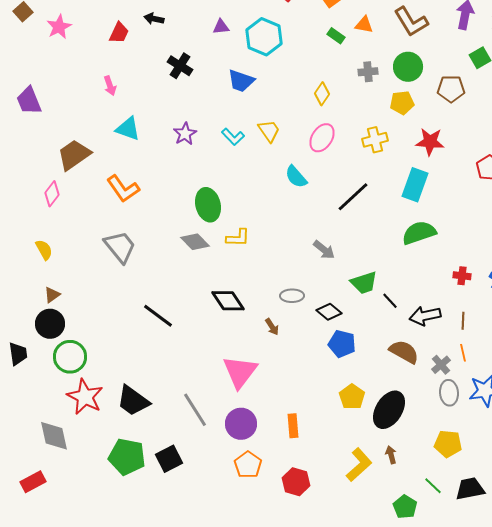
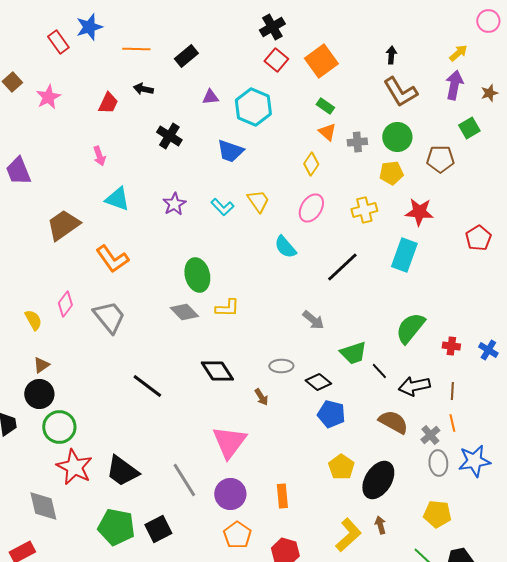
orange triangle: (364, 25) -> (327, 132), moved, turned 30
pink diamond: (52, 194) -> (65, 304), moved
green semicircle: (419, 233) -> (410, 328), moved, turned -32

